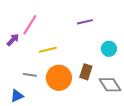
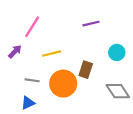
purple arrow: (13, 40) -> (15, 51), moved
brown rectangle: (86, 72) -> (86, 70), moved
blue triangle: (17, 96) -> (28, 103), moved

